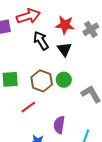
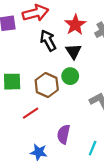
red star: (65, 25) -> (75, 25), turned 30
green circle: (64, 80) -> (70, 76), moved

